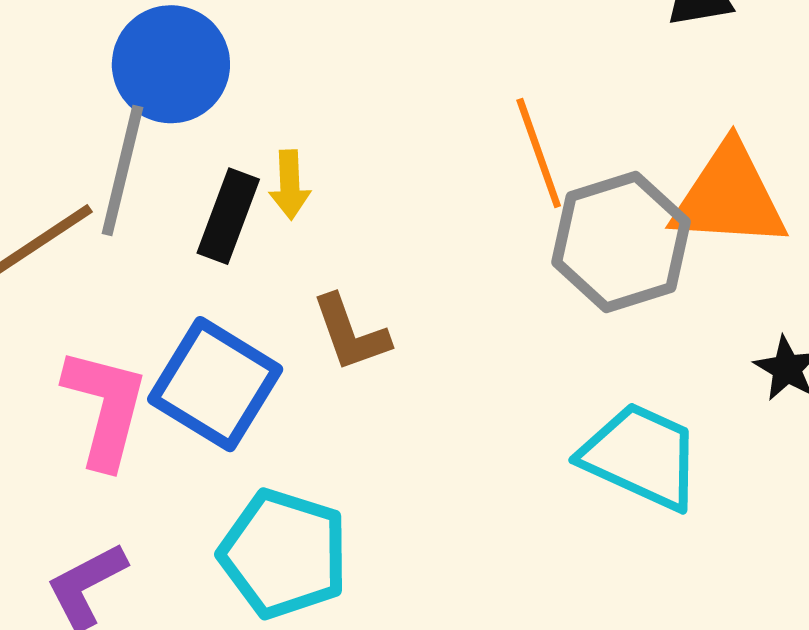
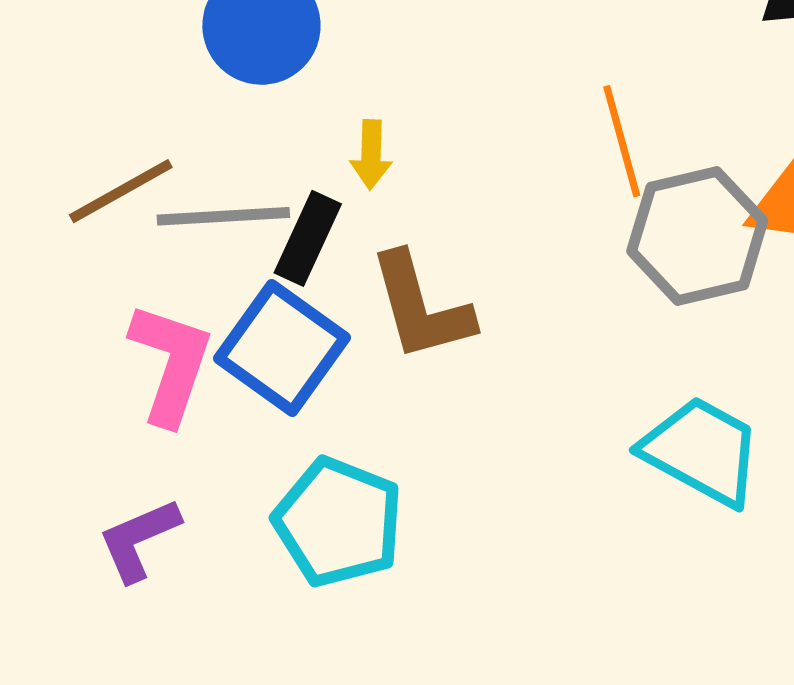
gray line: (122, 170) -> (223, 216), moved, turned 69
black rectangle: (228, 216) -> (308, 238), moved
brown L-shape: (351, 333) -> (421, 307), size x1.4

